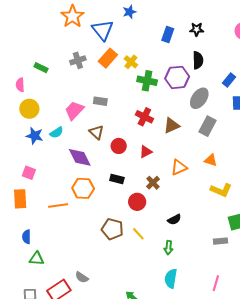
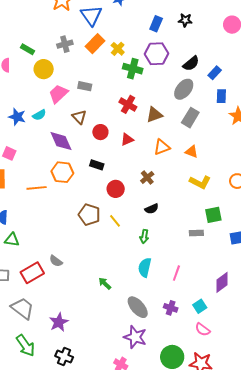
black semicircle: (198, 60) -> (191, 64), moved, turned 48
purple hexagon: (177, 77) -> (156, 54), moved
yellow circle: (29, 109) -> (44, 69), moved
orange triangle: (179, 167) -> (162, 147), moved
brown cross: (153, 183) -> (147, 177), moved
pink line: (216, 283) -> (176, 273), moved

